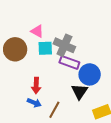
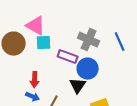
pink triangle: (37, 31) -> (36, 26), size x1.5
gray cross: (64, 45) -> (89, 40), moved

